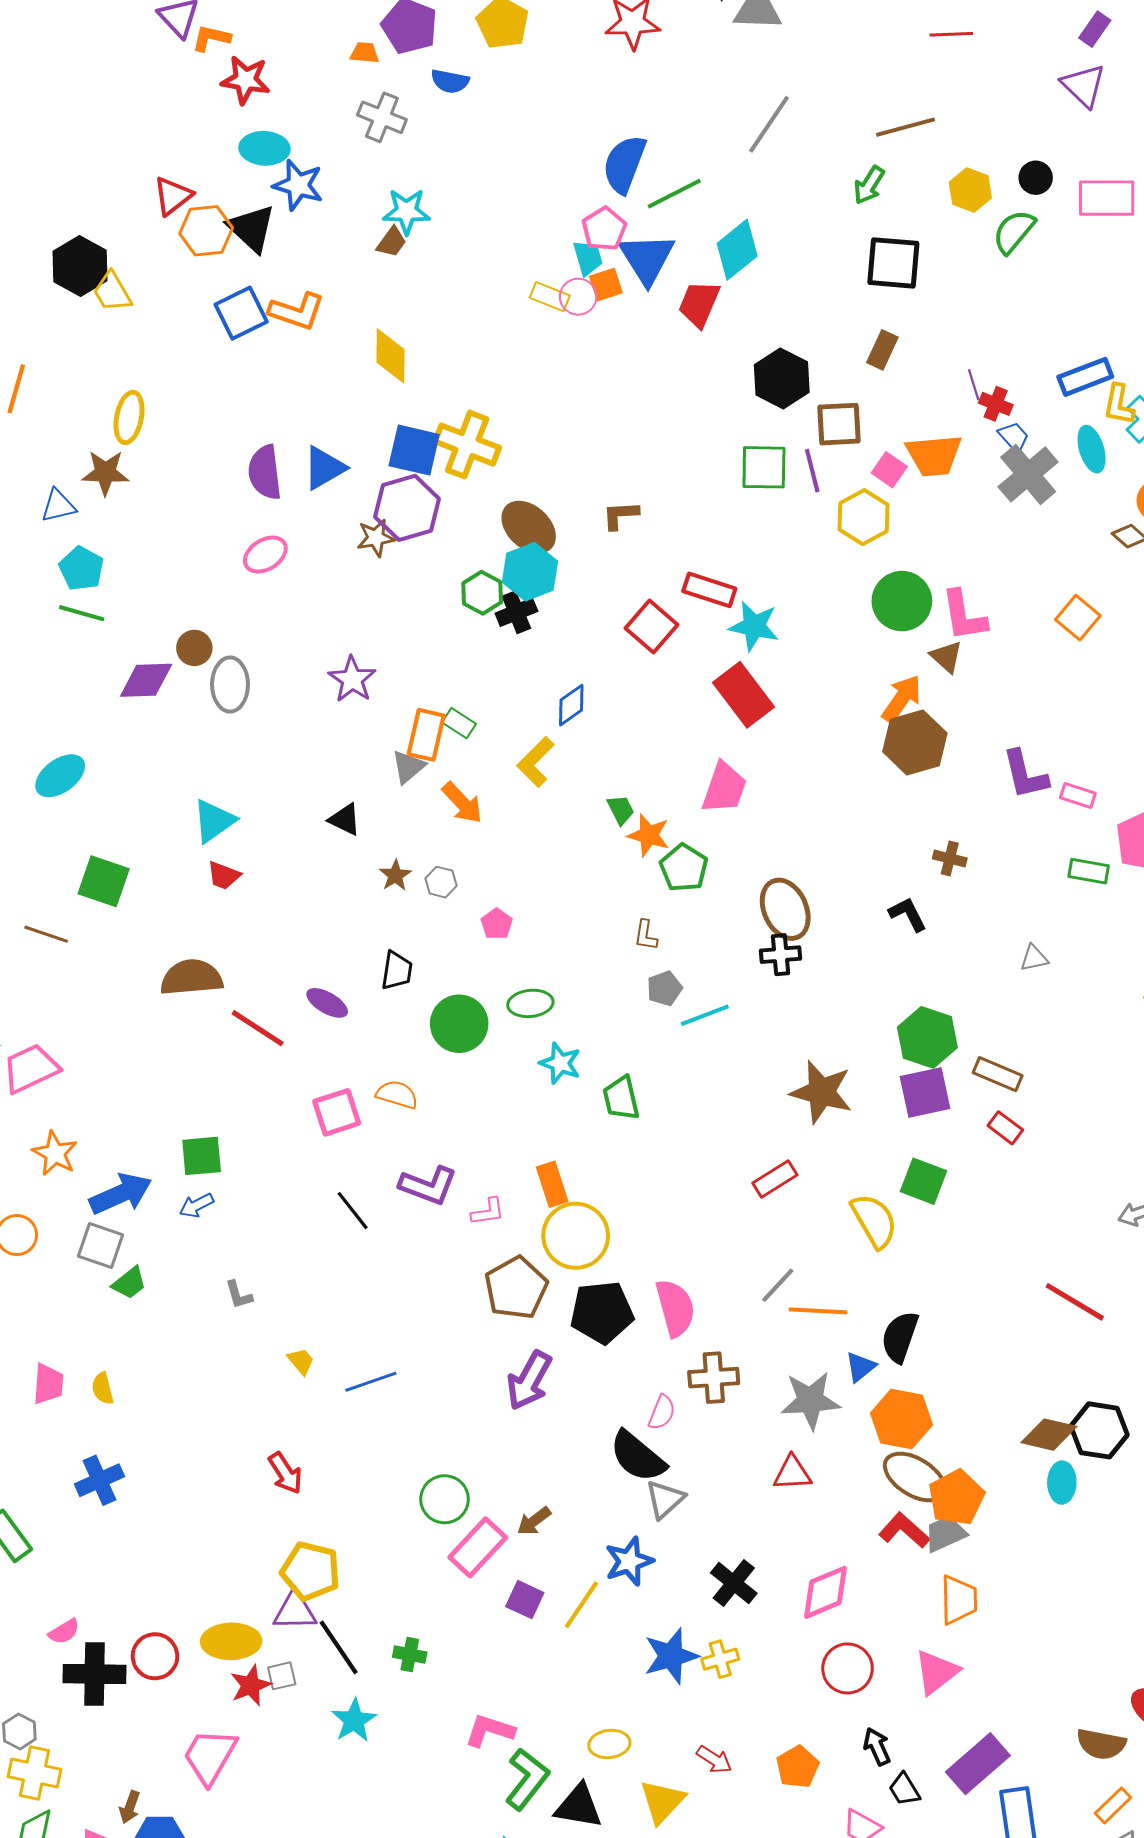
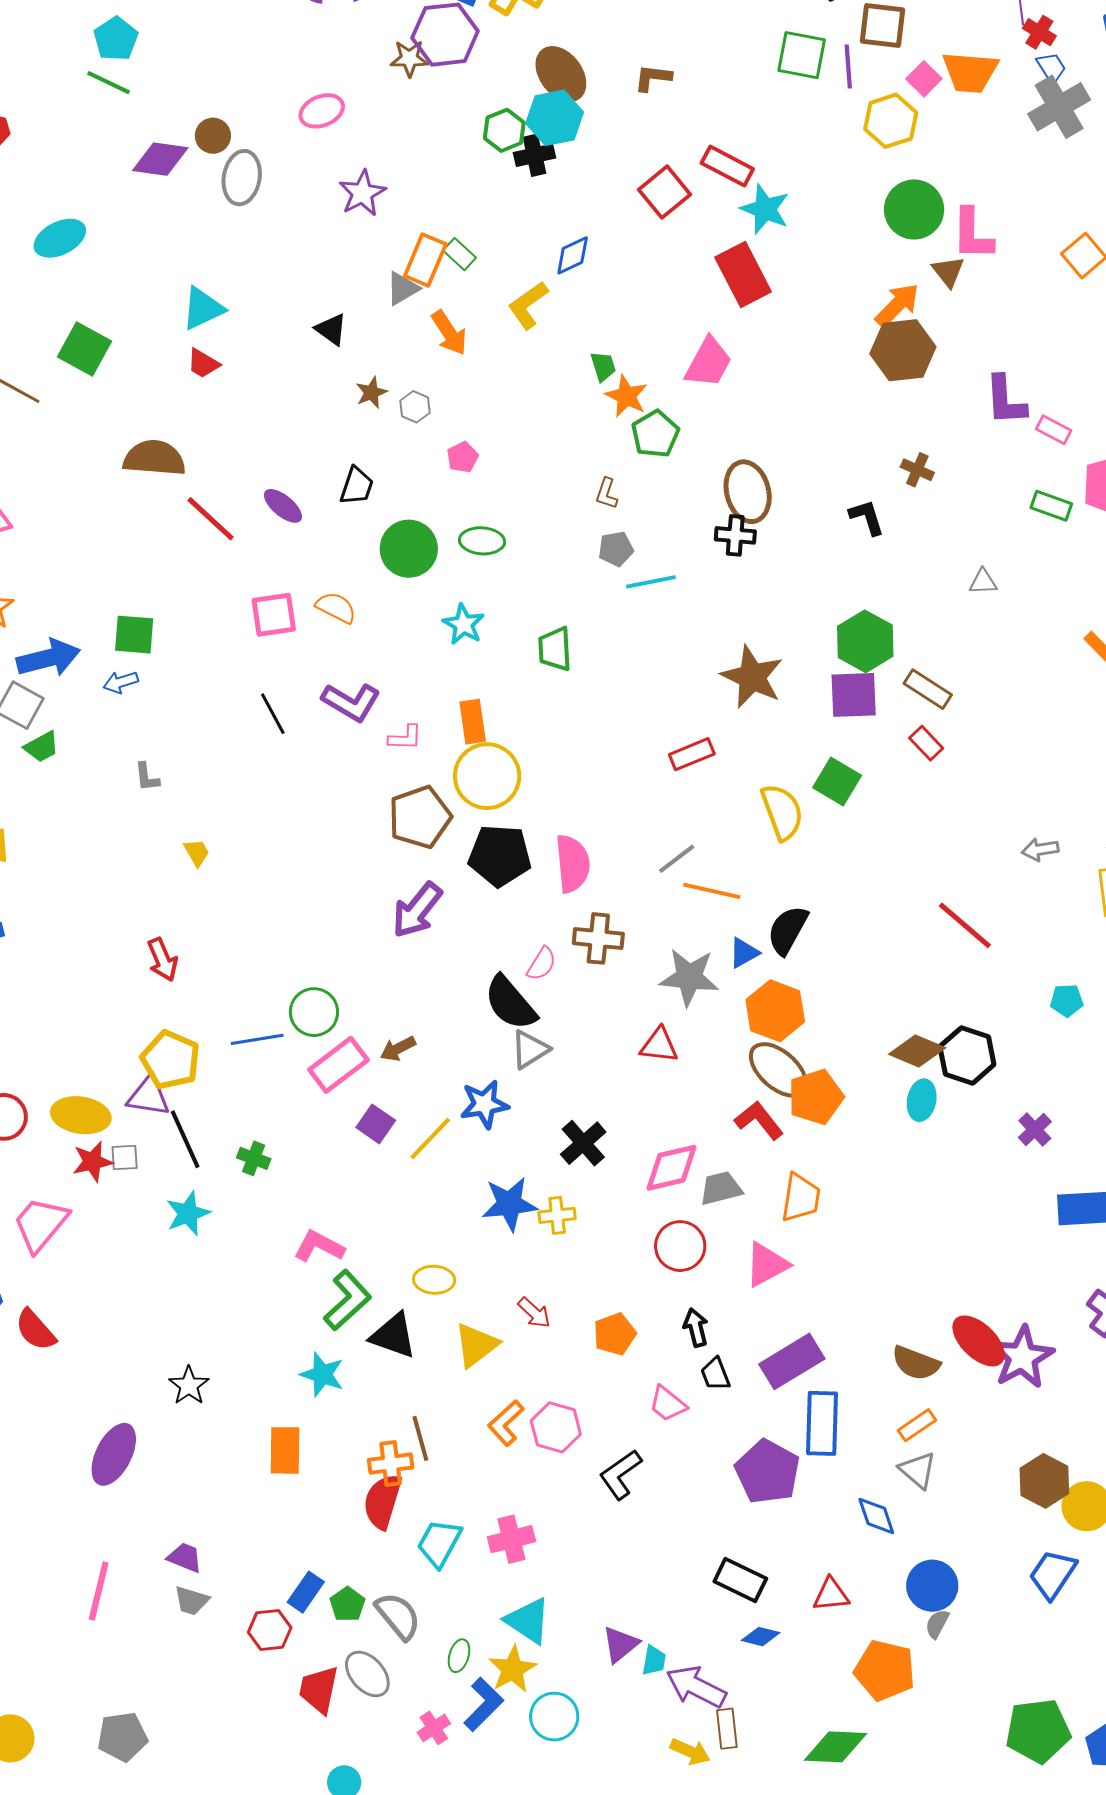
pink ellipse: (265, 555) -> (322, 111), moved
cyan star: (560, 1063) -> (464, 624), moved
blue line: (371, 1382) -> (257, 1039), moved
gray trapezoid: (945, 1534) -> (721, 1188), moved

